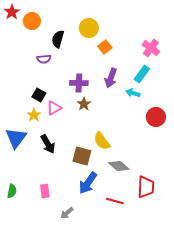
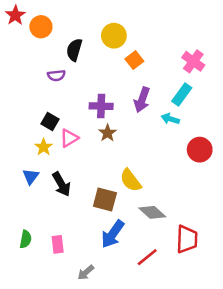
blue triangle: (16, 138) -> (31, 176), moved, size x0.6
green semicircle: (12, 191) -> (26, 239), moved
red line: (115, 201) -> (147, 257), turned -54

